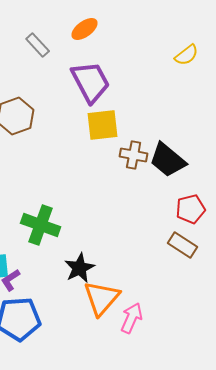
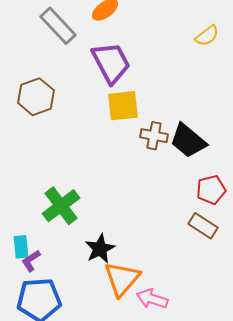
gray rectangle: (38, 45) -> (58, 26), size x1.5
green cross: (41, 225) -> (61, 206), turned 33
pink arrow: (132, 318) -> (152, 299), turned -96

